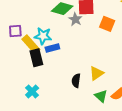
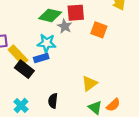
cyan star: (43, 36) -> (47, 43), moved
black rectangle: (36, 58) -> (24, 69), turned -36
black semicircle: (76, 81) -> (53, 101), moved

